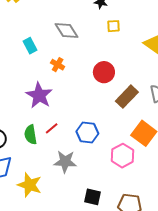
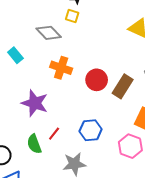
yellow square: (113, 26) -> (72, 16), moved, turned 32
orange cross: (58, 65) -> (61, 68), moved, size x1.5
red circle: (104, 72) -> (97, 80), moved

